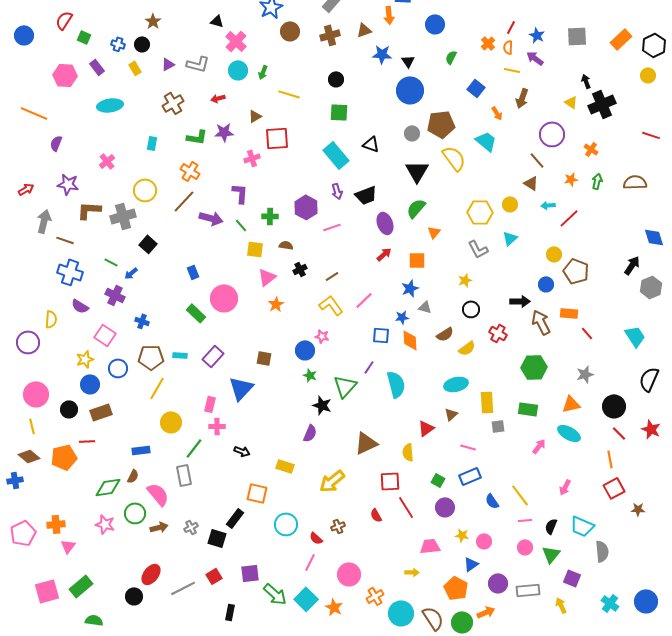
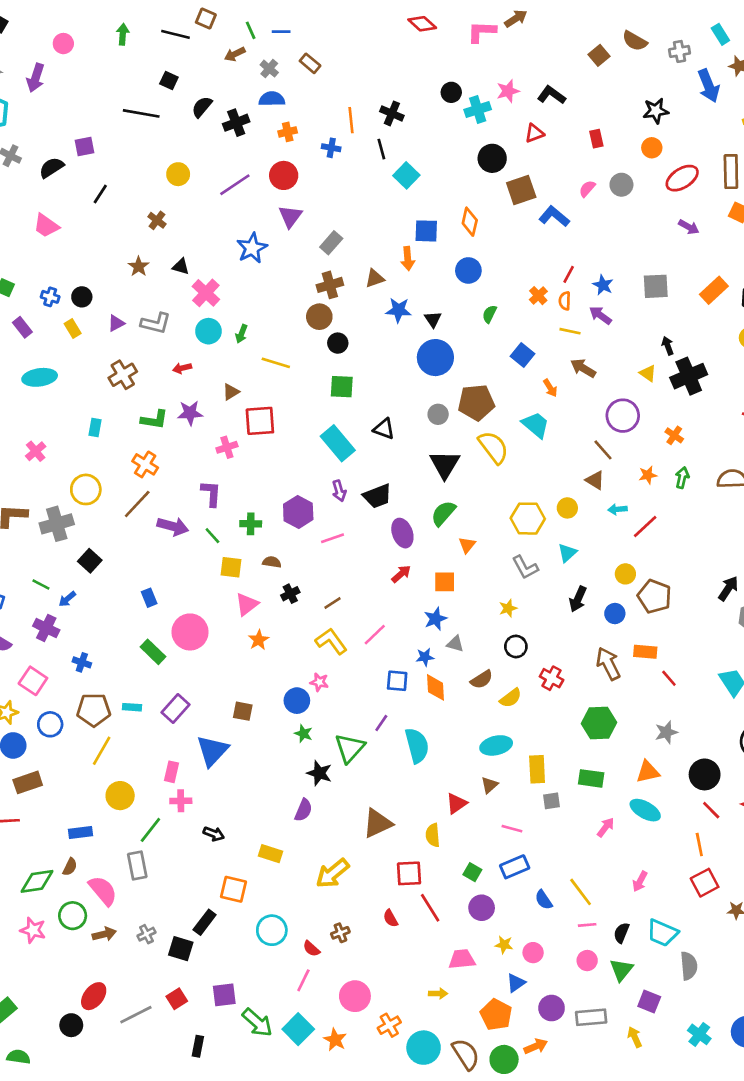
brown star: (153, 21) -> (139, 267), moved
brown circle: (290, 31) -> (319, 317), moved
brown arrow: (522, 98) -> (583, 368), turned 102
black arrow: (520, 301) -> (578, 599), moved, turned 114

